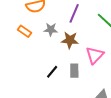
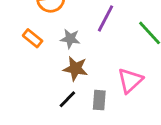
brown star: (70, 40) -> (75, 69), moved

